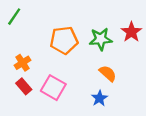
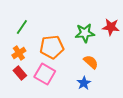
green line: (14, 17) -> (22, 27), moved
red star: (131, 32) -> (111, 27), turned -30
orange pentagon: (64, 40) -> (52, 47), moved

